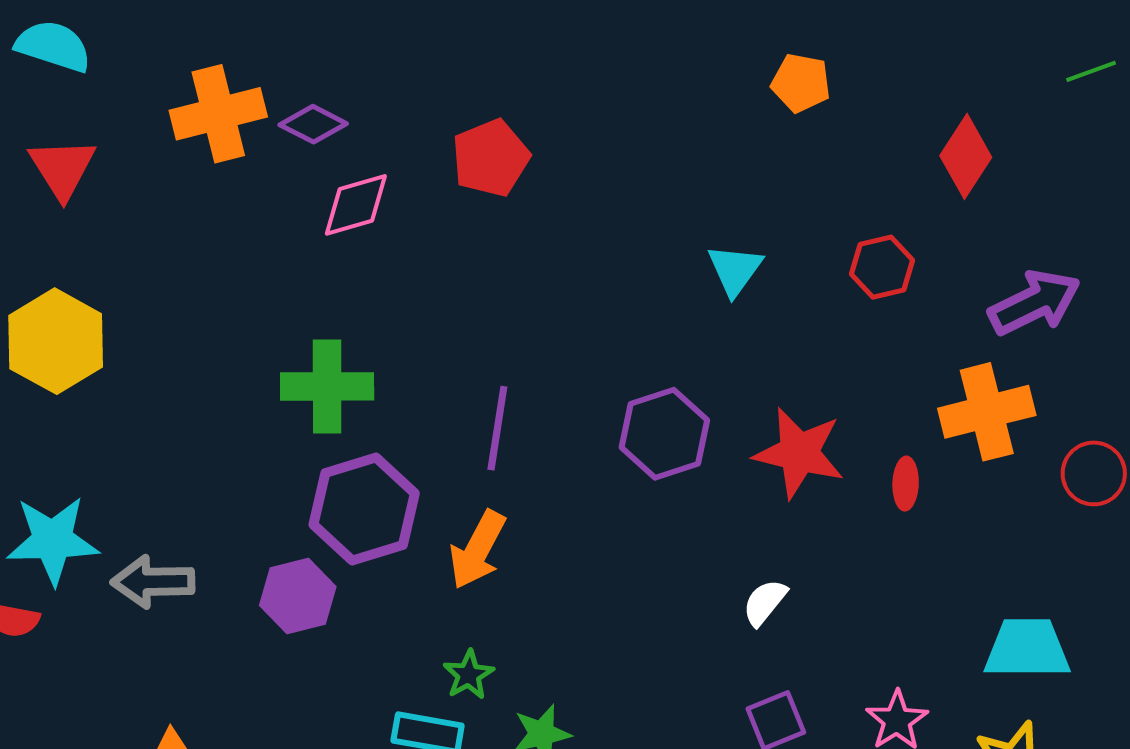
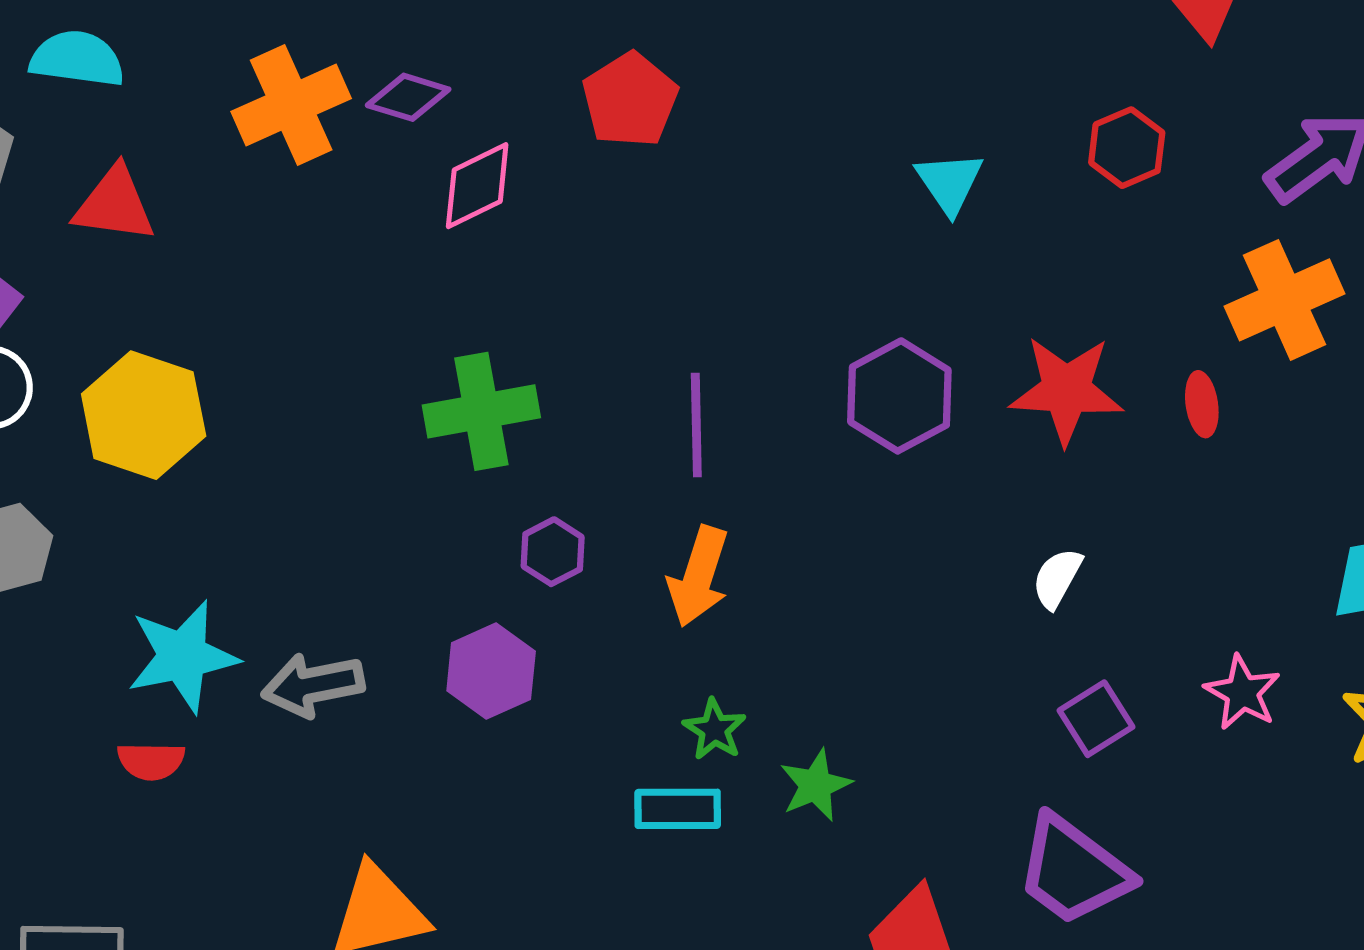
red triangle: (62, 168) -> (114, 205), turned -40
purple hexagon: (364, 509) -> (553, 552), size x0.5

